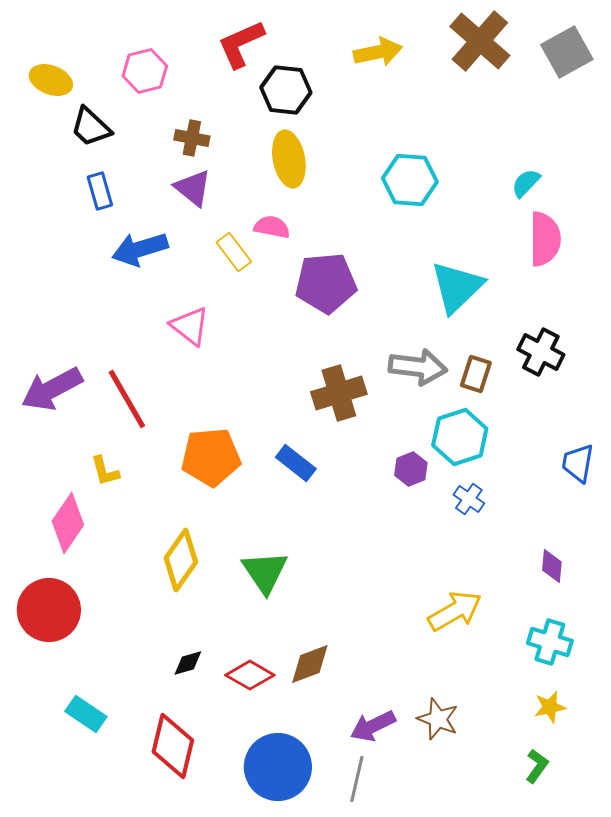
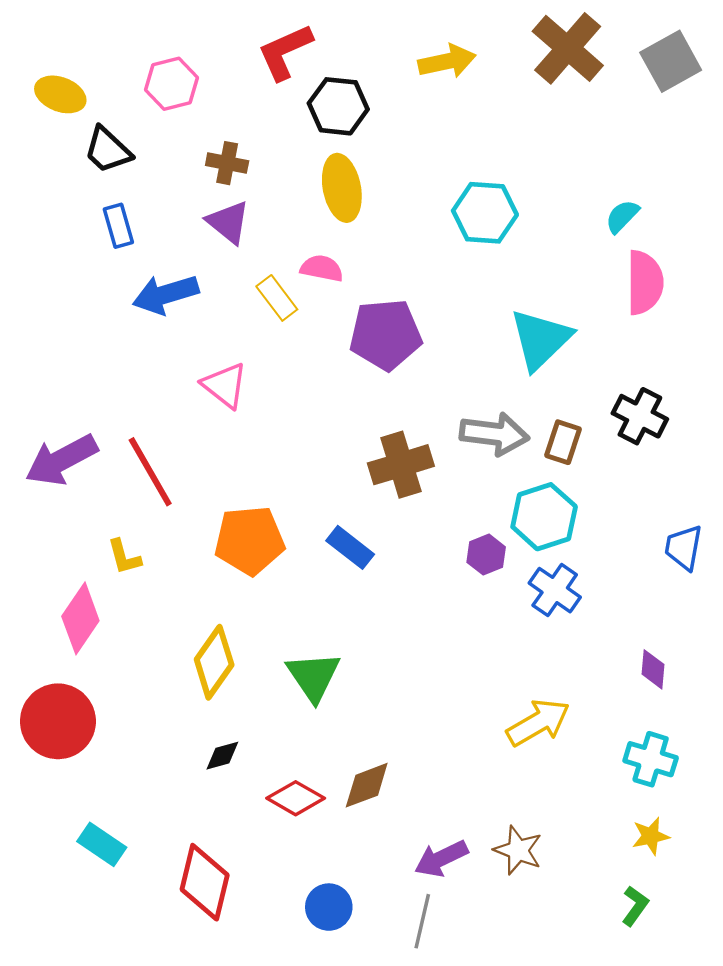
blue cross: (469, 499) -> (555, 590), size x1.4
black diamond: (188, 663) -> (222, 756), moved
blue circle: (278, 767) -> (329, 907), size x0.6

